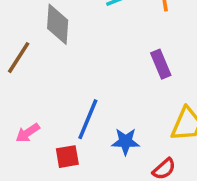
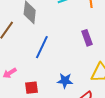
blue line: (88, 119) -> (42, 47), moved

